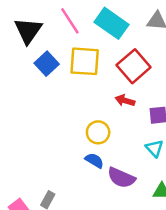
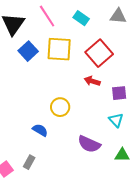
cyan rectangle: (112, 23) -> (81, 18), size x0.6
yellow circle: (98, 132) -> (60, 107), moved
blue semicircle: (94, 161) -> (40, 130), moved

